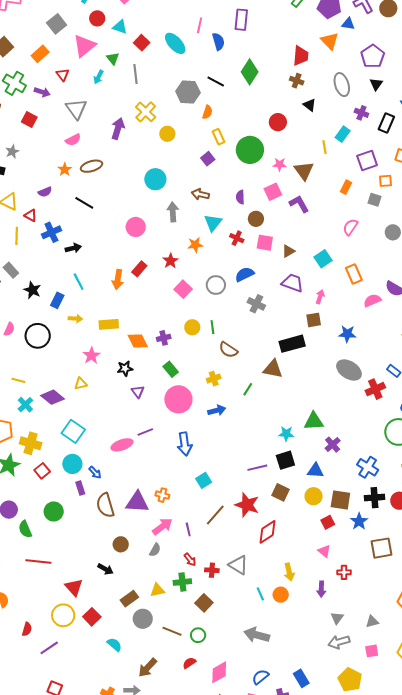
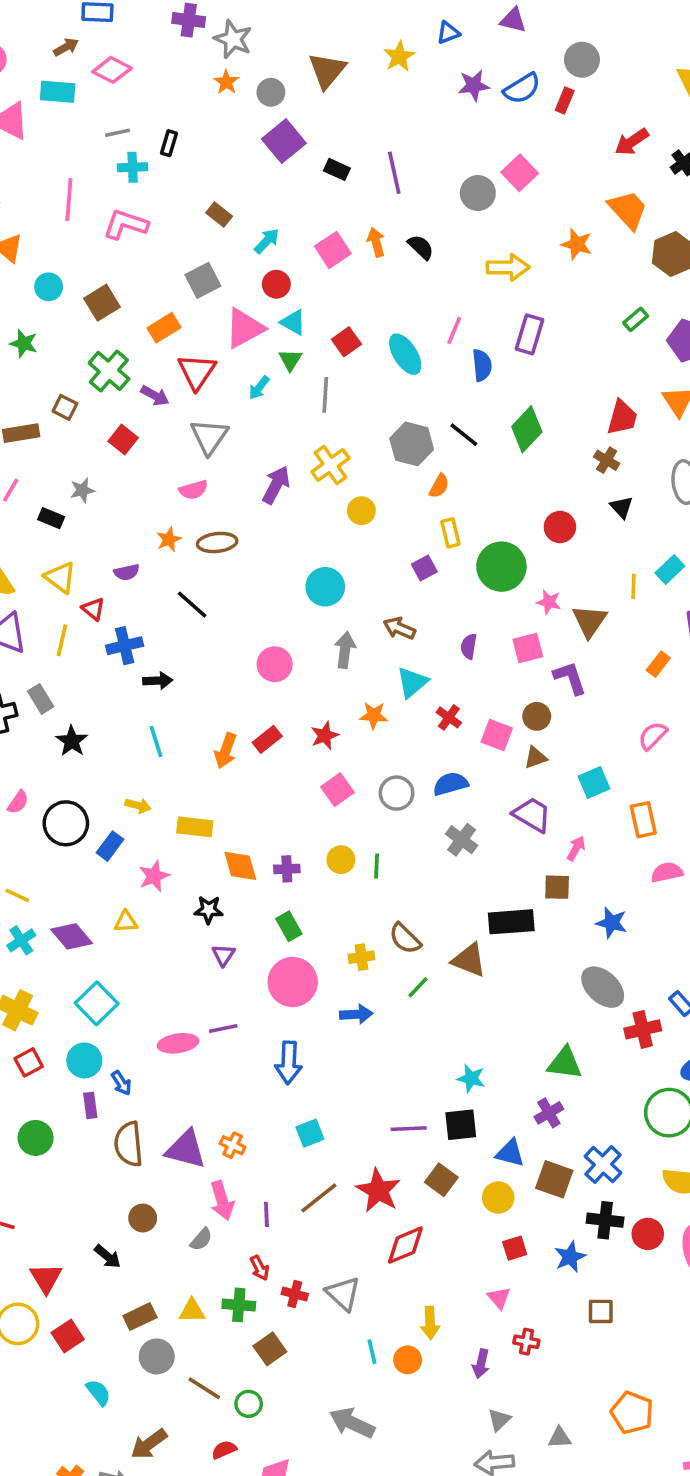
cyan triangle: (120, 27) -> (293, 322), moved
red triangle: (63, 75) -> (197, 372), size x1.6
brown circle: (256, 219) -> (537, 716), moved
blue rectangle: (57, 300) -> (110, 846), moved
brown semicircle: (228, 350) -> (405, 939), moved
green triangle: (314, 421) -> (565, 1063), moved
brown square: (340, 500) -> (554, 1179), moved
pink arrow: (162, 526) -> (222, 1201), turned 100
brown square: (382, 548) -> (601, 1311), size x0.7

